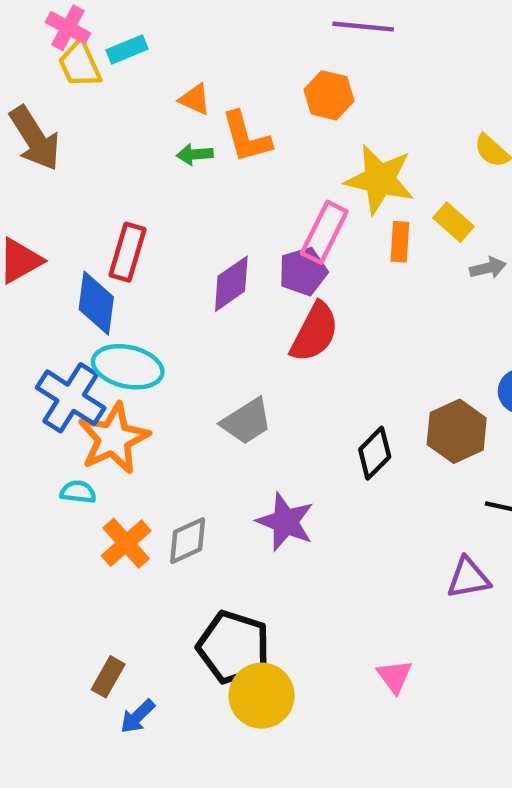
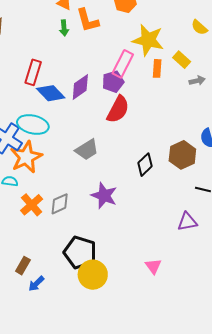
green arrow: (195, 154) -> (64, 28), turned -91
blue diamond: (96, 303) -> (51, 93), moved, turned -52

